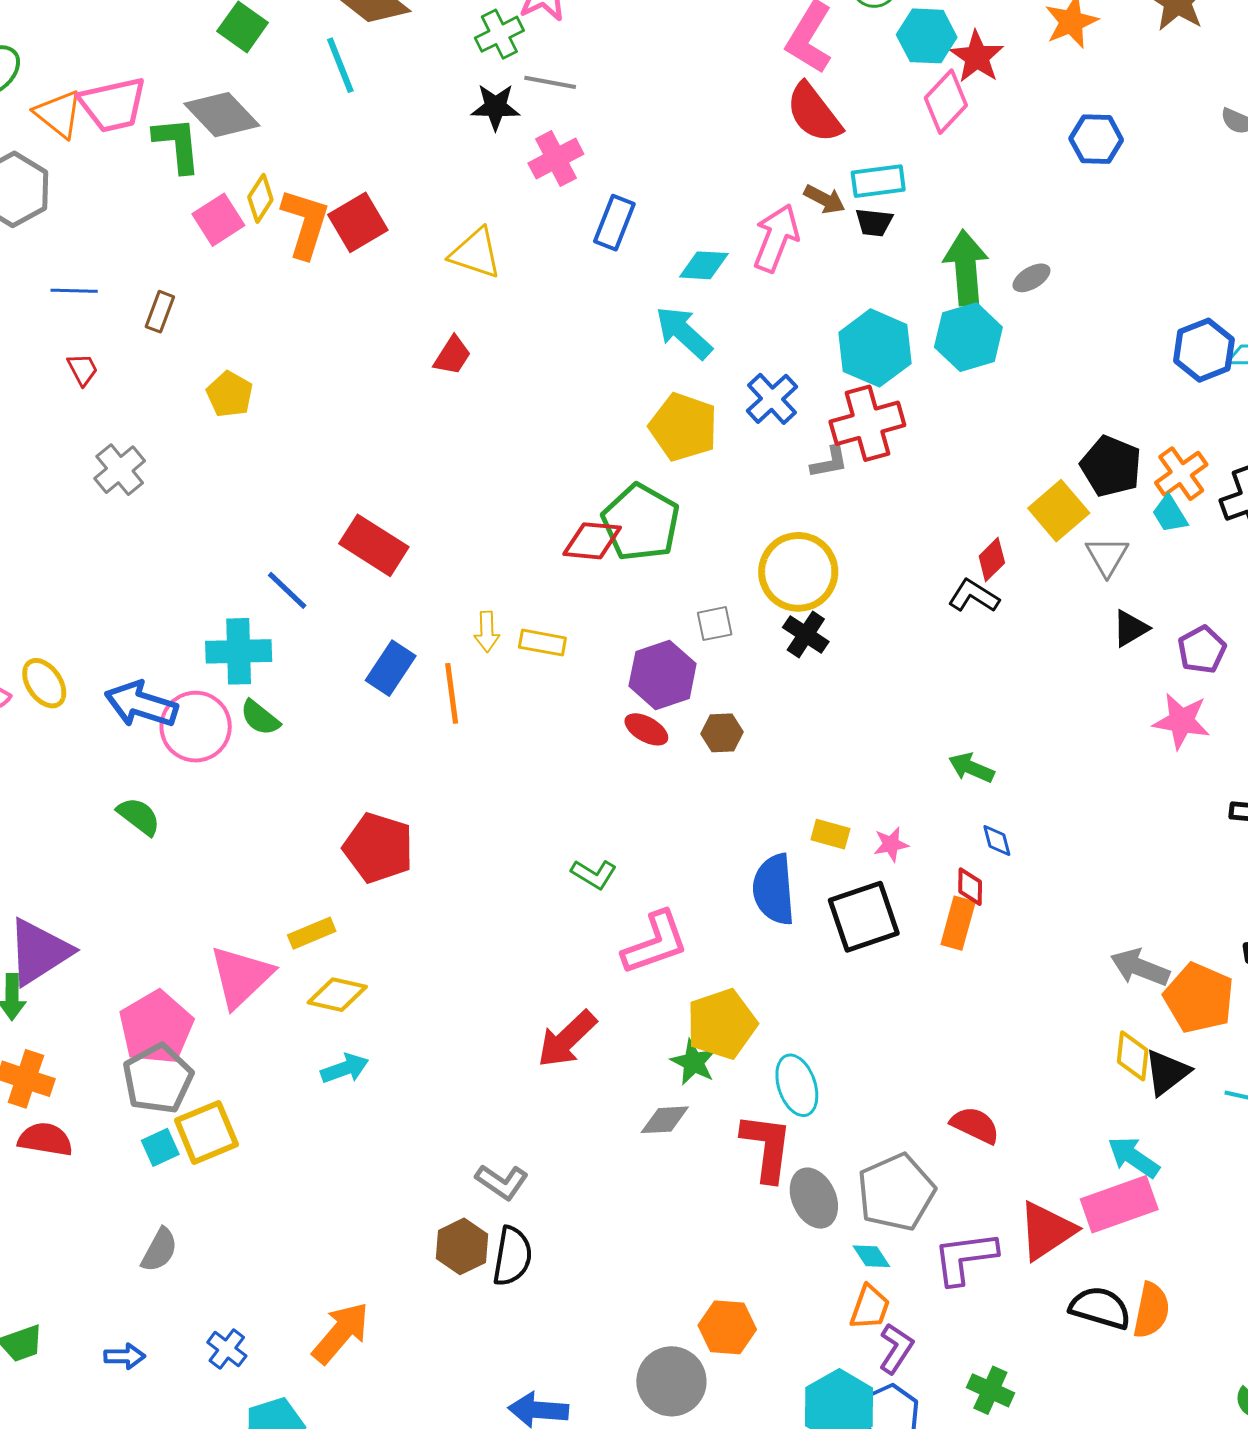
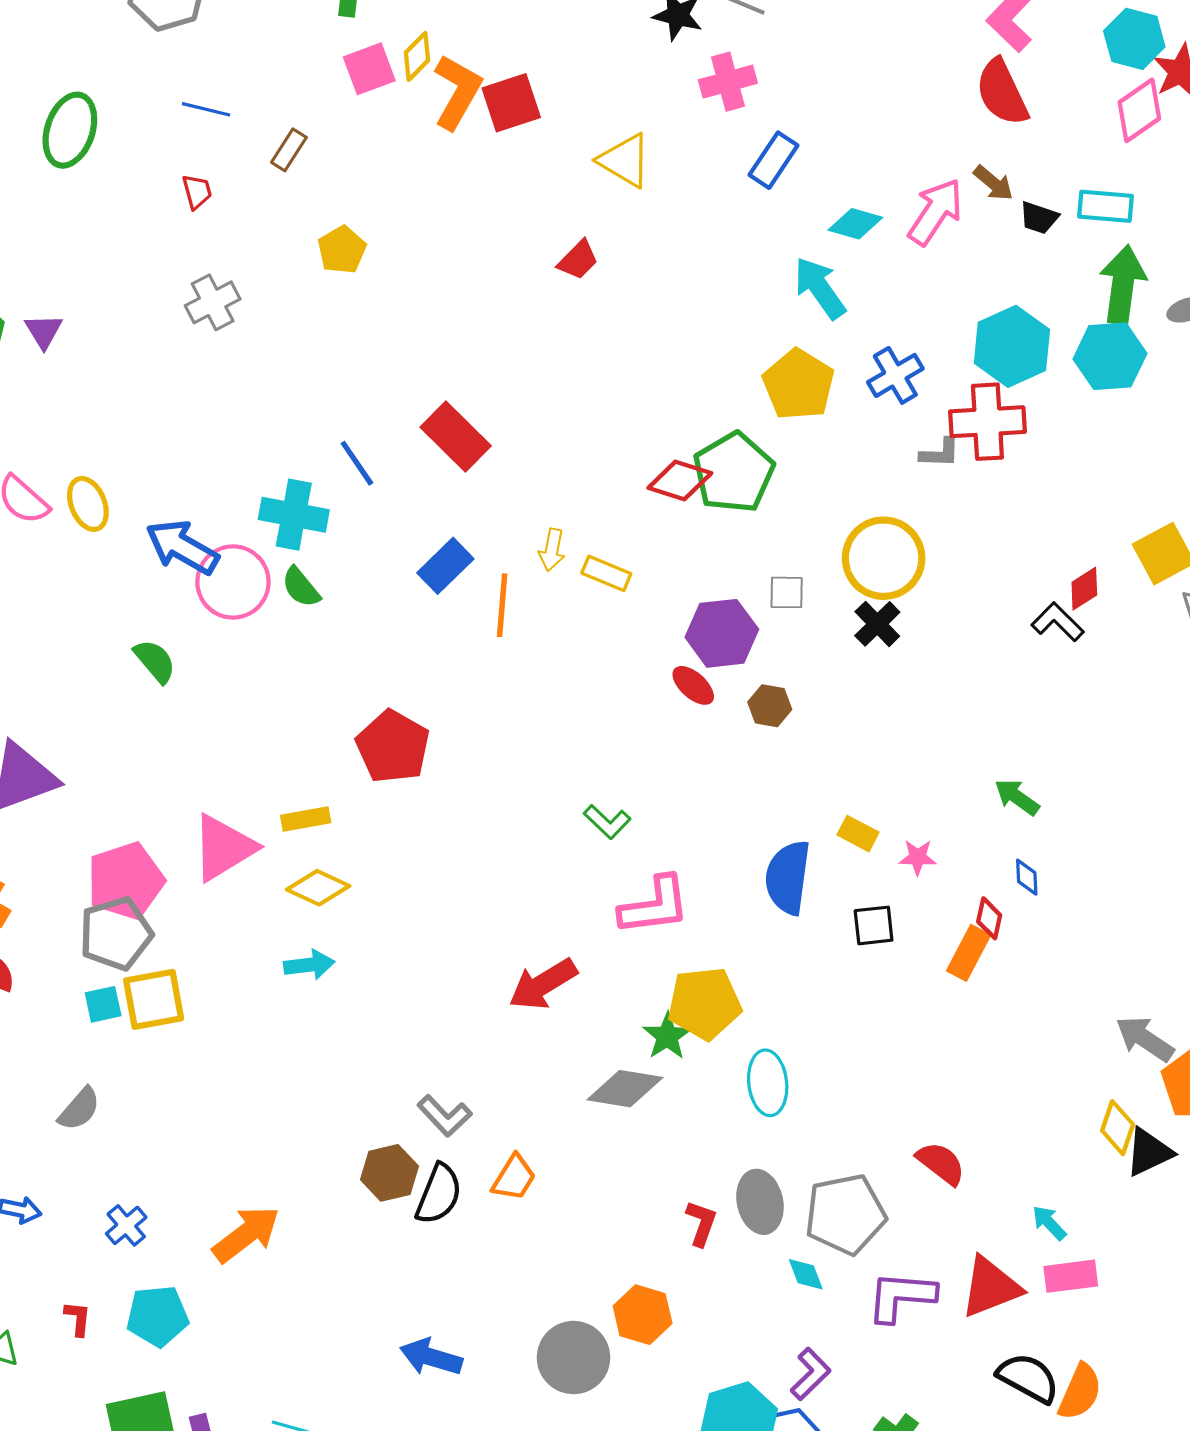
cyan rectangle: (878, 181) -> (1105, 206), moved
black square: (864, 917) -> (874, 925), size x0.6
gray diamond: (665, 1120) -> (625, 1089), size x1.4
red L-shape: (767, 1147) -> (701, 1223), moved, size x0.6
cyan arrow: (1134, 1157) -> (1049, 1223), moved, size x0.7
pink rectangle: (1119, 1204) -> (1071, 1276), size x0.7
orange trapezoid: (870, 1307) -> (514, 1178), moved

